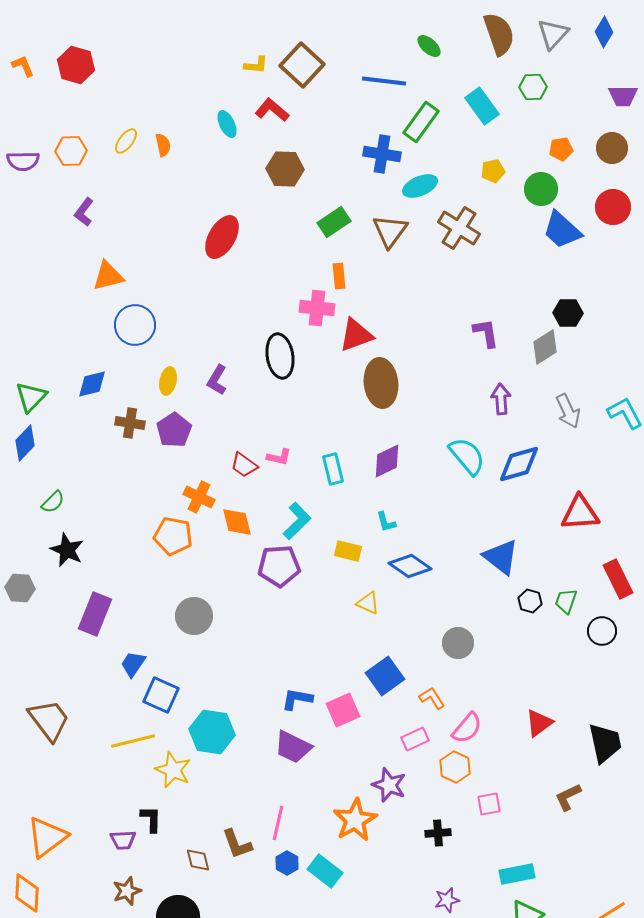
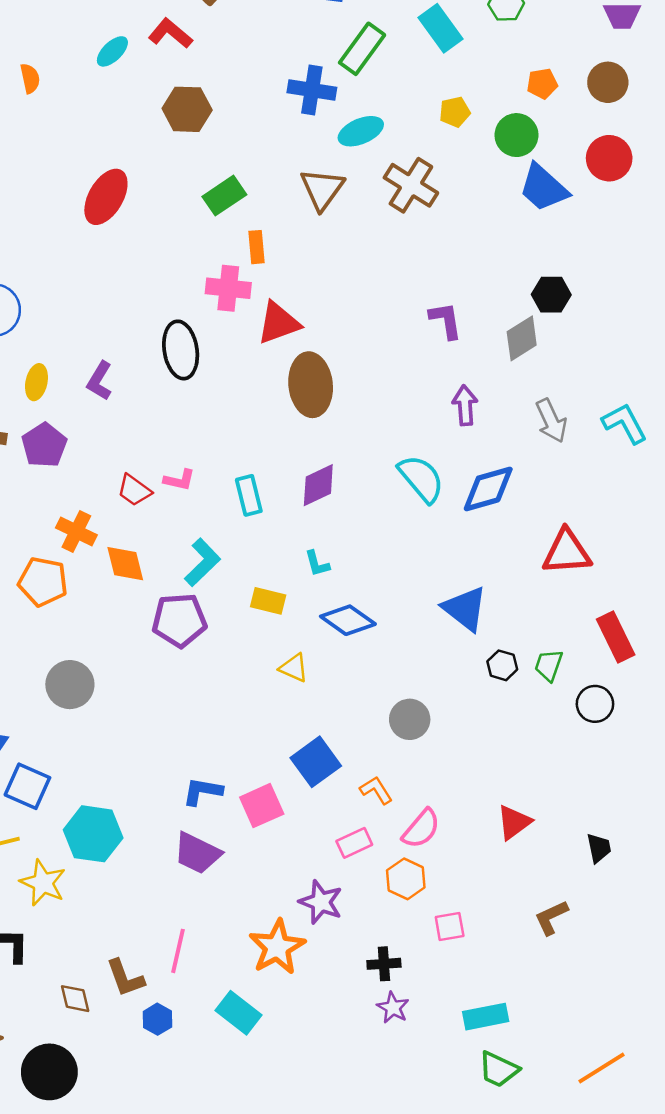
cyan ellipse: (227, 124) -> (112, 51), turned 72
green rectangle: (334, 222) -> (224, 196), moved
black trapezoid: (605, 743) -> (599, 848), size x0.6
blue hexagon: (287, 863) -> (157, 1019), moved
purple star: (447, 900) -> (393, 1008), moved, turned -30

